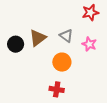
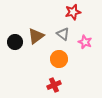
red star: (90, 13) -> (73, 12), moved
red cross: (57, 89) -> (54, 85), turned -32

